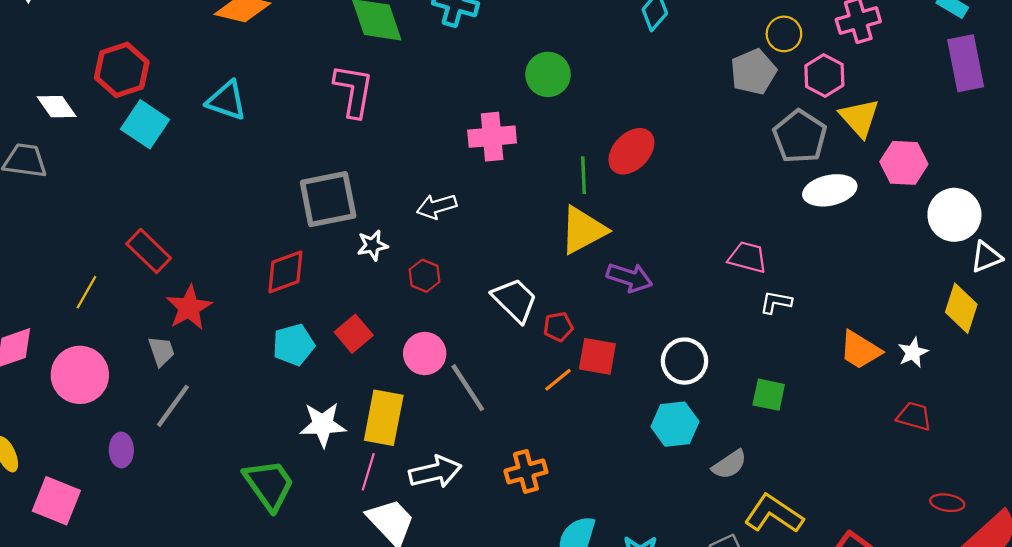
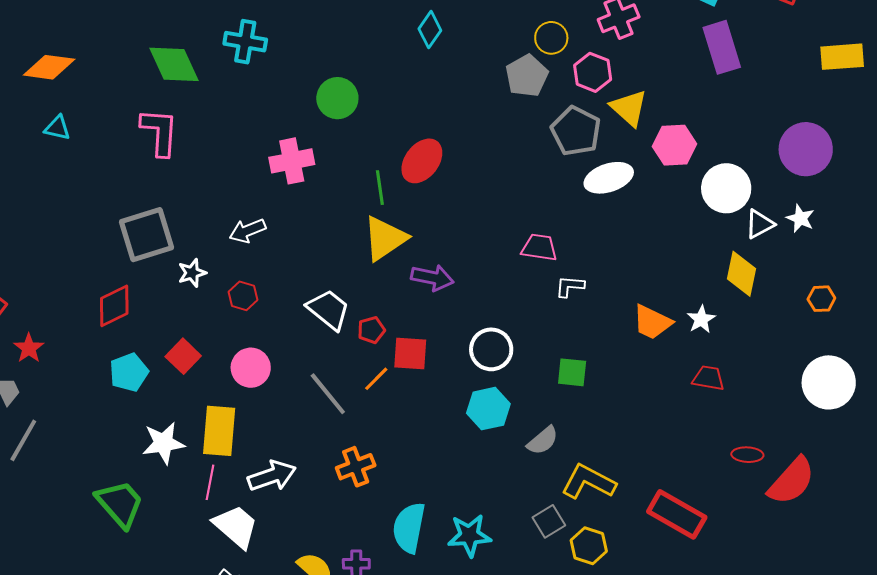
cyan triangle: (227, 101) -> (57, 128), moved, size x0.7
red star: (189, 308) -> (29, 348), size x0.7
gray line: (468, 388) -> (328, 394), moved

